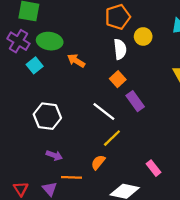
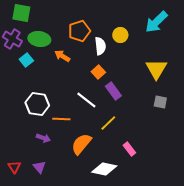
orange pentagon: (118, 17) -> (79, 31), moved
yellow line: (112, 138) -> (108, 123), moved
orange semicircle: (98, 162) -> (81, 144), size x1.6
orange line: (72, 177) -> (61, 119), moved

